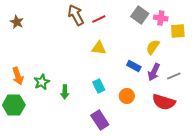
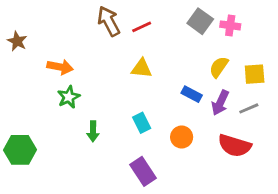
brown star: (17, 22) -> (17, 41), moved
yellow square: (178, 31) -> (255, 74), moved
orange arrow: (18, 76) -> (60, 67), moved, turned -60
green star: (42, 82) -> (69, 97), moved

